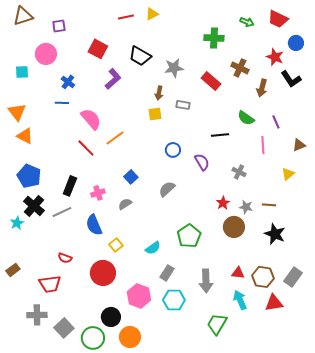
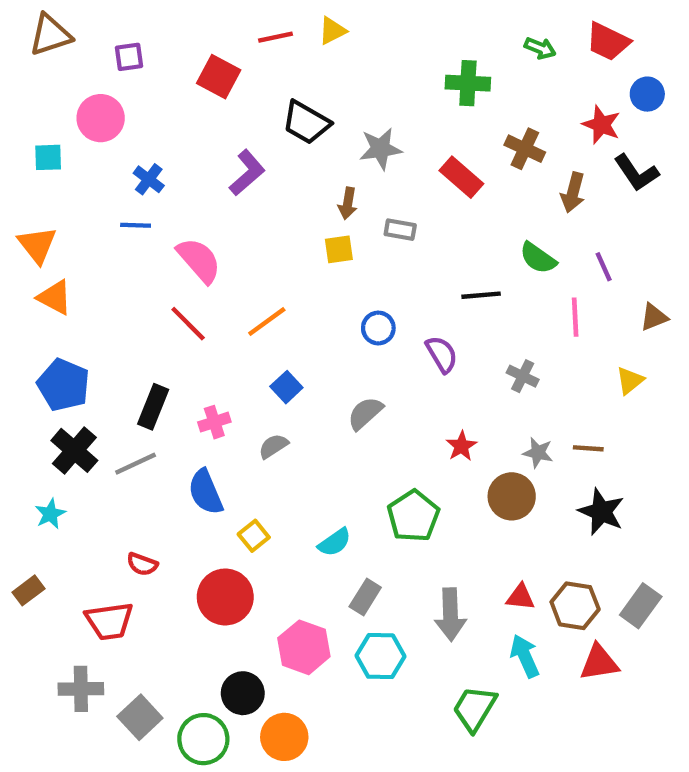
red square: (98, 49) -> (219, 77), moved
orange line: (115, 138) -> (267, 321), moved
red star: (223, 203) -> (461, 446), moved
cyan star: (17, 223) -> (50, 514), moved

